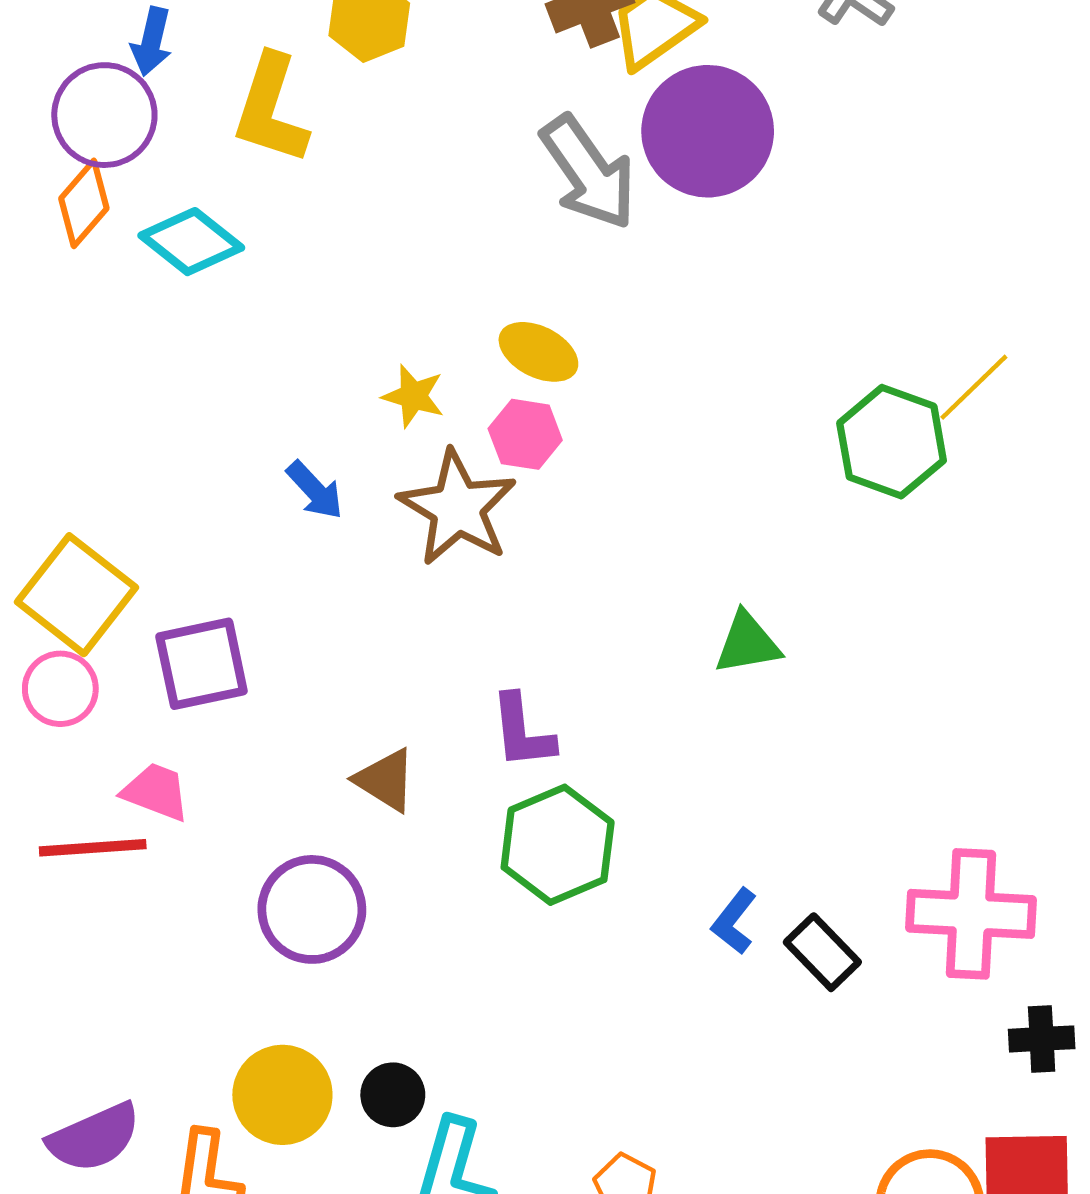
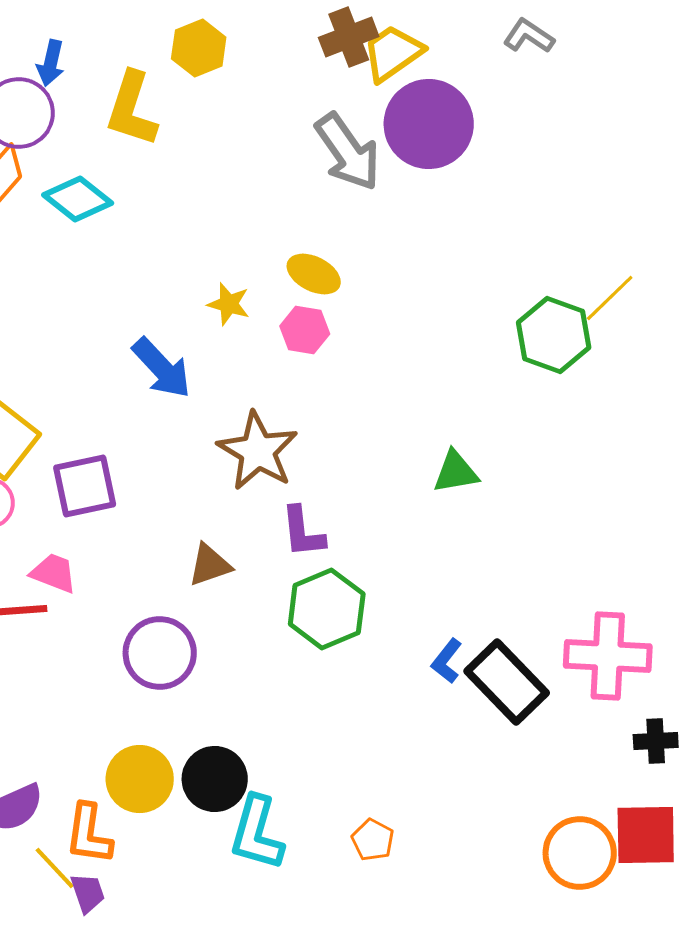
blue arrow: (315, 490) -> (162, 368), size x1.5
brown star: (458, 508) -> (258, 451), moved
brown triangle: (385, 780) -> (210, 565), turned -51
black rectangle: (822, 952) -> (507, 682), size x1.6
black circle: (393, 1095) -> (215, 779), size x1.5

